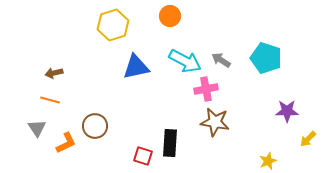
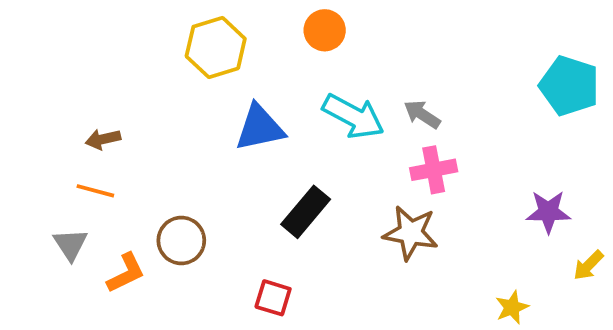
cyan pentagon: (266, 58) -> (569, 86), moved
pink cross: (206, 89) -> (434, 170), moved
black rectangle: (170, 143) -> (306, 212), moved, turned 36

